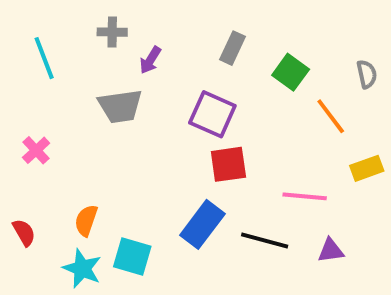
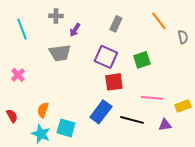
green square: (291, 72) -> (142, 60), moved, turned 36
orange line: (331, 116) -> (159, 21), moved
yellow rectangle: (367, 168) -> (183, 106), moved

